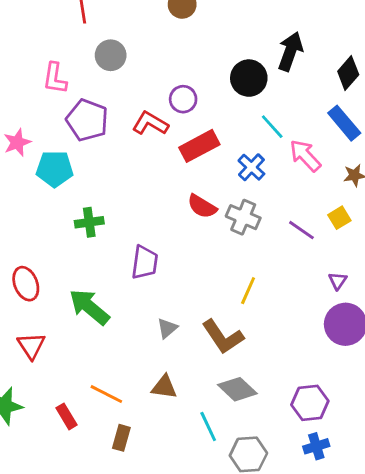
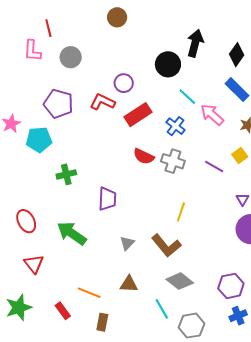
pink L-shape: (55, 78) -> (32, 51), moved

